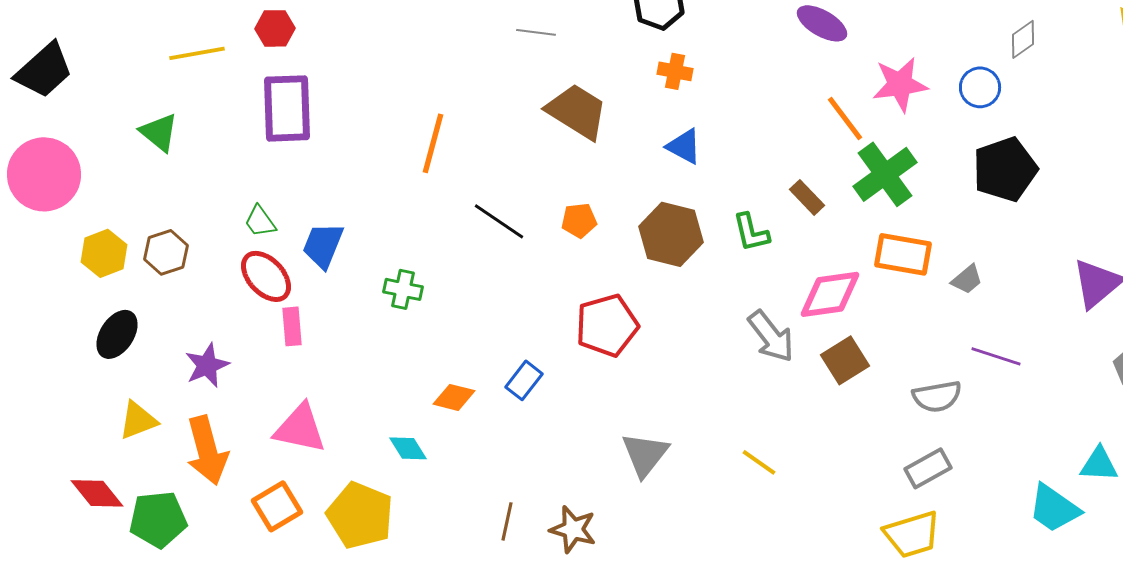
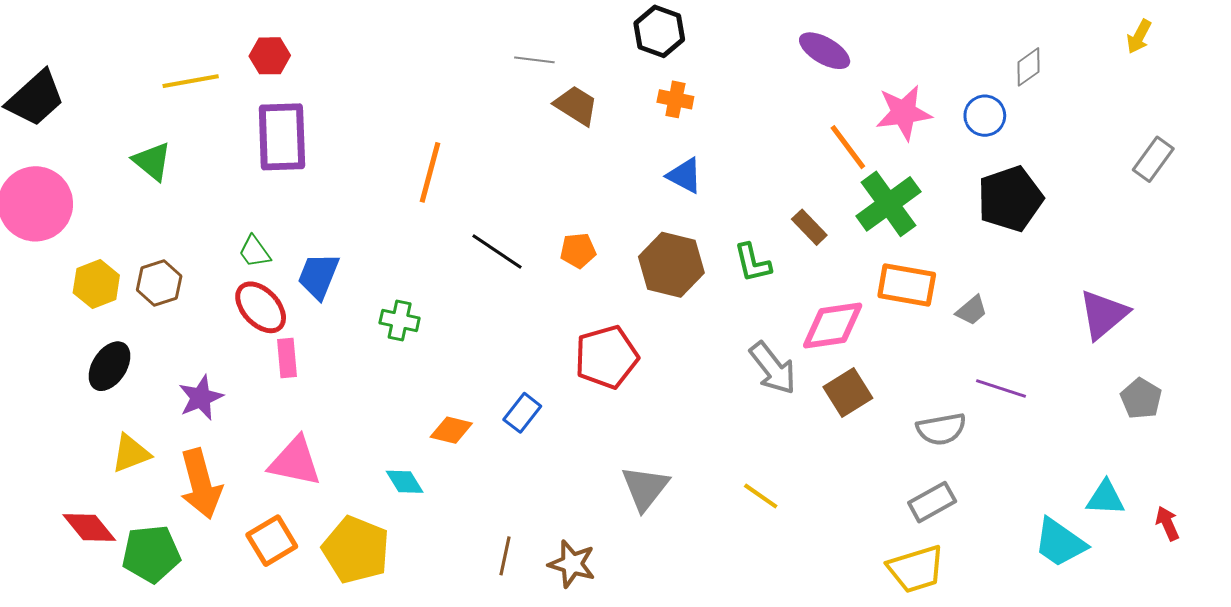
brown trapezoid: (577, 111) -> (576, 105), moved, size x0.7

